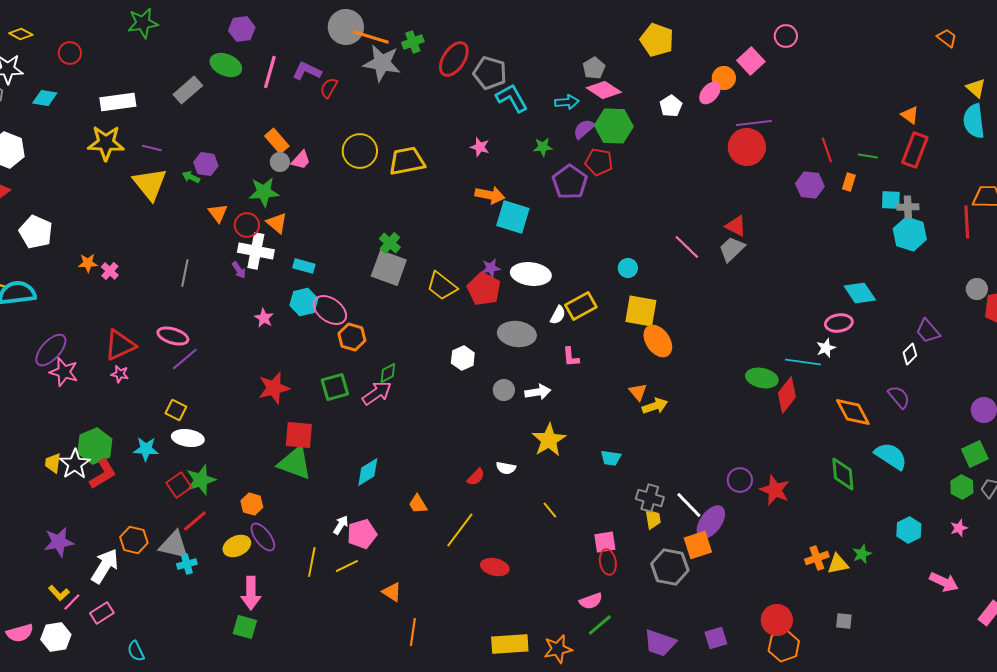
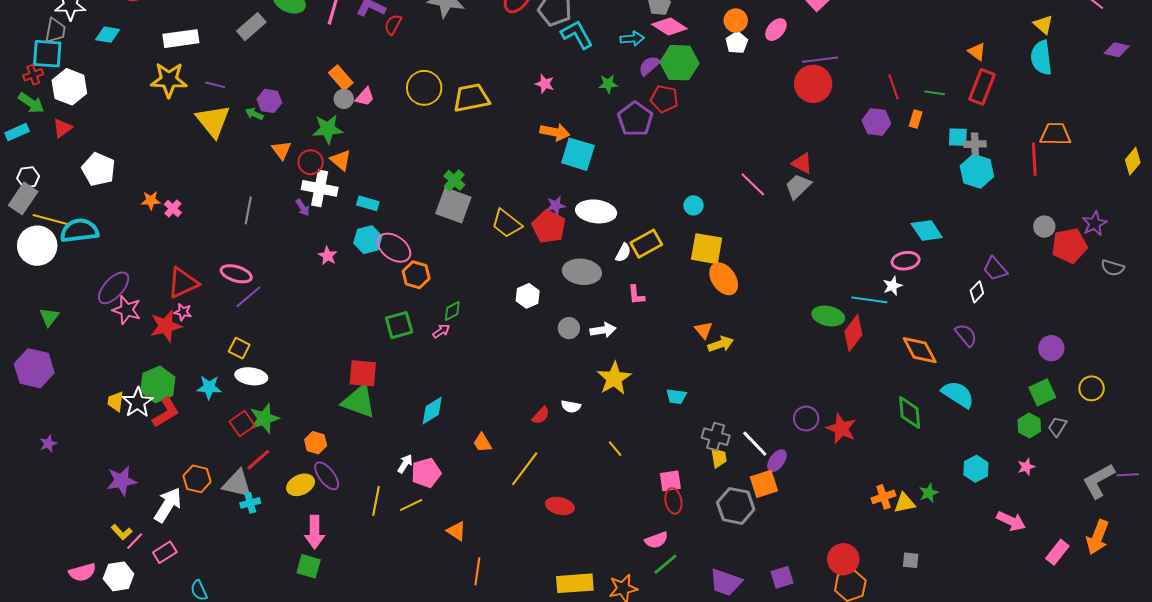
orange circle: (724, 78) -> (736, 20), moved
red star: (274, 388) -> (166, 326), moved
pink arrow: (377, 393) -> (441, 331), size x0.6
purple ellipse: (711, 522) -> (777, 461), size x0.7

